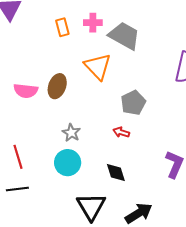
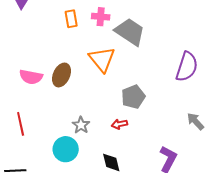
red arrow: (121, 132) -> (119, 124), turned -35
gray star: (71, 133) -> (81, 125), moved
red line: (18, 157) -> (21, 124), moved

